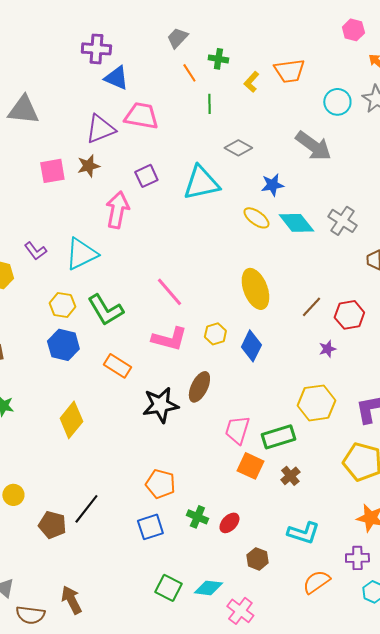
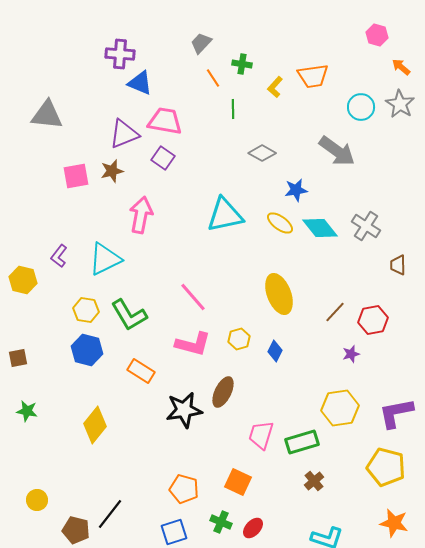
purple square: (146, 176) -> (163, 158), moved, turned -30
cyan triangle: (201, 183) -> (225, 215), moved
purple L-shape: (35, 251) -> (59, 256), turned 75
blue diamond: (251, 346) -> (275, 351), size x0.7
orange square: (250, 466) -> (238, 482), moved

